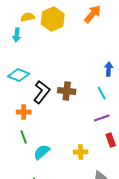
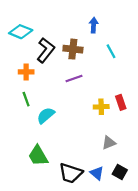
blue arrow: (109, 69) -> (94, 25), moved
purple line: (102, 118) -> (74, 78), moved
yellow cross: (81, 152) -> (101, 107), moved

